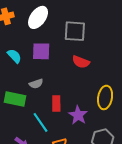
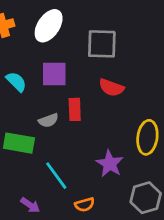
red rectangle: (56, 103) -> (75, 109), moved

